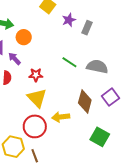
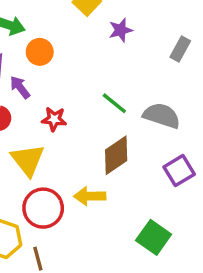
gray rectangle: (87, 28) -> (180, 49), moved
yellow triangle: (37, 98) -> (28, 160), moved
brown diamond: (85, 102) -> (116, 155), moved, turned 35

